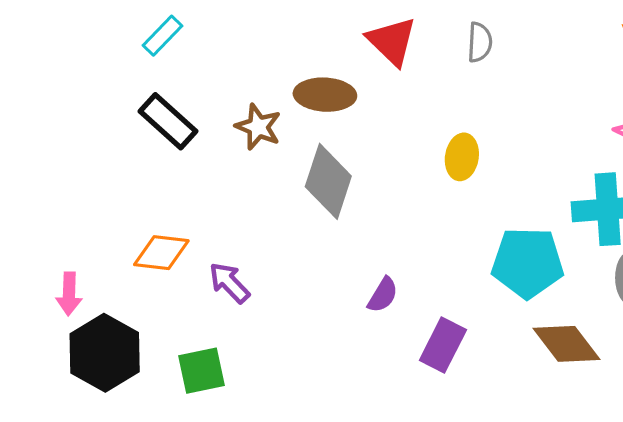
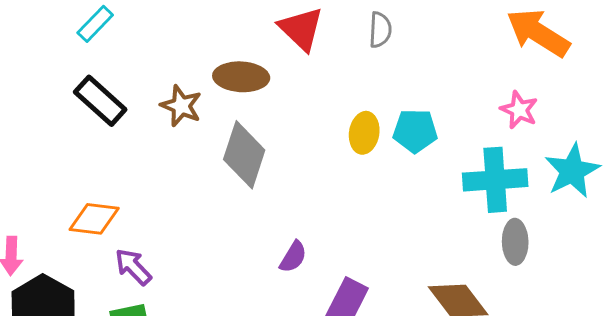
cyan pentagon: (528, 263) -> (415, 131), moved, size x0.7
purple arrow: (229, 283) -> (133, 267), moved

